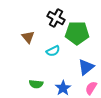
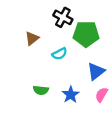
brown triangle: (28, 37) -> (32, 38), turned 32

